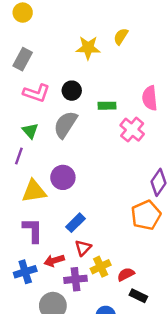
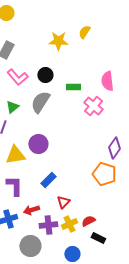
pink L-shape: (36, 93) -> (17, 77), turned 30
green triangle: (30, 131) -> (12, 107), turned 32
orange pentagon: (146, 215) -> (104, 174), turned -30
red triangle: (83, 248) -> (63, 202), moved
yellow cross: (101, 267) -> (69, 224), moved

